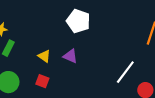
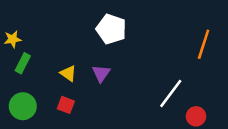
purple triangle: (70, 56) -> (101, 73), turned 42

